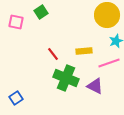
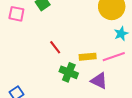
yellow rectangle: (84, 51) -> (88, 57), moved
green cross: (66, 78) -> (69, 72), size x0.7

